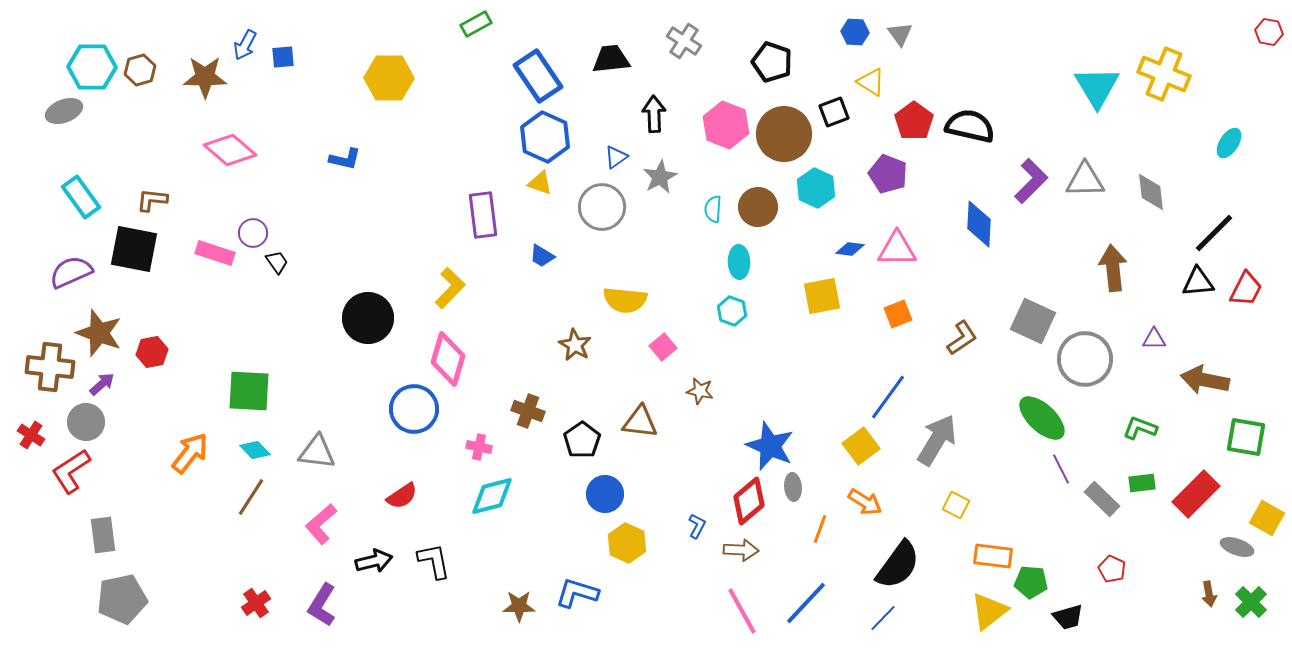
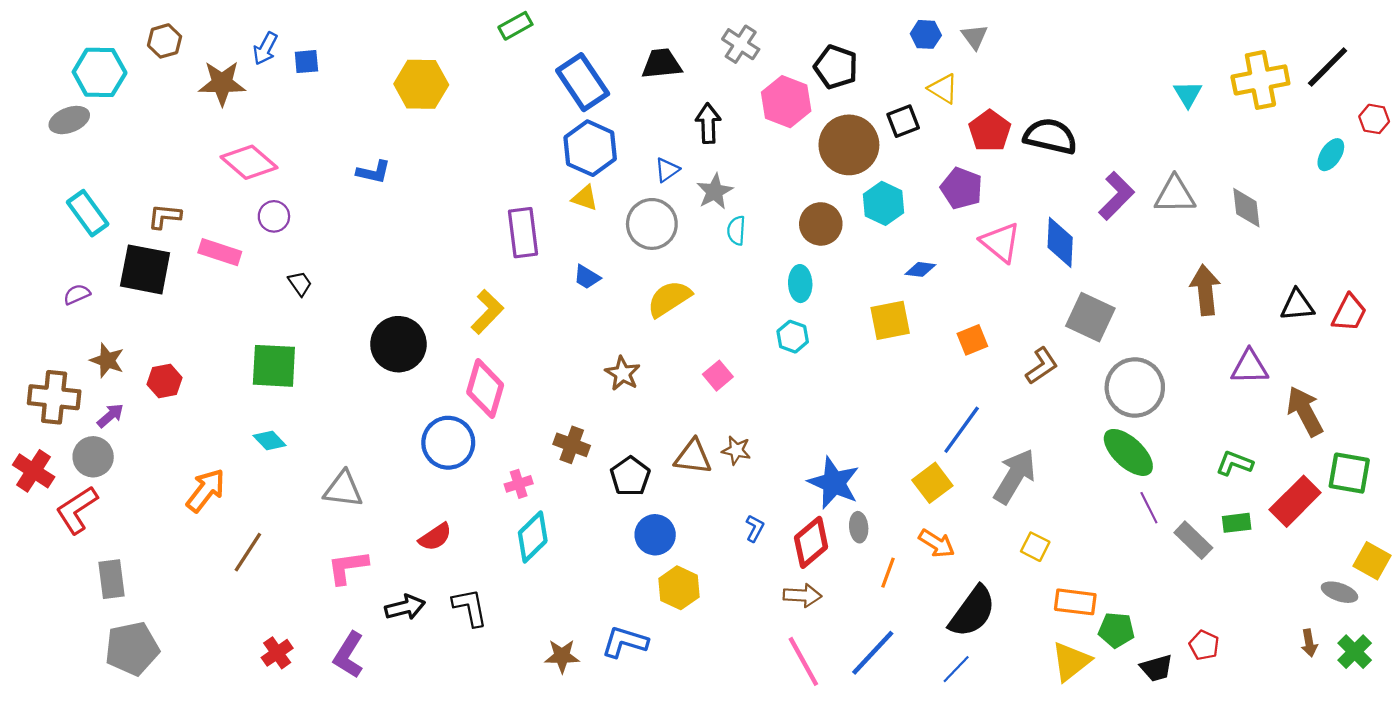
red hexagon: (1269, 32) -> (1374, 119), moved
brown hexagon: (140, 70) -> (165, 41), moved
yellow cross: (1164, 74) -> (1260, 80), turned -33
cyan triangle: (1097, 87) -> (1188, 94), size x0.6
pink hexagon: (726, 125) -> (786, 102), moved
cyan semicircle: (713, 209) -> (736, 230), moved
purple circle: (253, 233) -> (274, 216), moved
black line: (1214, 233) -> (1328, 67), moved
pink triangle: (897, 249) -> (1001, 242), moved, turned 39
pink rectangle: (215, 253) -> (220, 252), moved
purple semicircle: (71, 272) -> (77, 294), size x0.6
yellow semicircle: (625, 300) -> (669, 299), moved, turned 141
gray square: (1033, 321) -> (1090, 317), moved
brown star: (99, 333) -> (107, 360), size x0.7
purple triangle: (1154, 339) -> (1250, 367), size x1.5
gray circle: (1085, 359) -> (1135, 387), moved
brown arrow: (1205, 380) -> (1305, 411), turned 51
green square: (249, 391) -> (274, 366), moved
brown star: (700, 391) -> (736, 450), moved
red cross: (31, 435) -> (34, 471), size x1.4
pink cross: (479, 447) -> (519, 484), turned -30
cyan diamond: (255, 450) -> (270, 441), moved
red rectangle: (1196, 494) -> (1295, 501), moved
cyan diamond: (492, 496) -> (533, 537), turned -30
brown line: (251, 497) -> (248, 552), moved
pink L-shape: (321, 524) -> (348, 567), turned 33
blue L-shape: (697, 526) -> (755, 528), moved
red pentagon: (1112, 569) -> (1204, 645), moved

